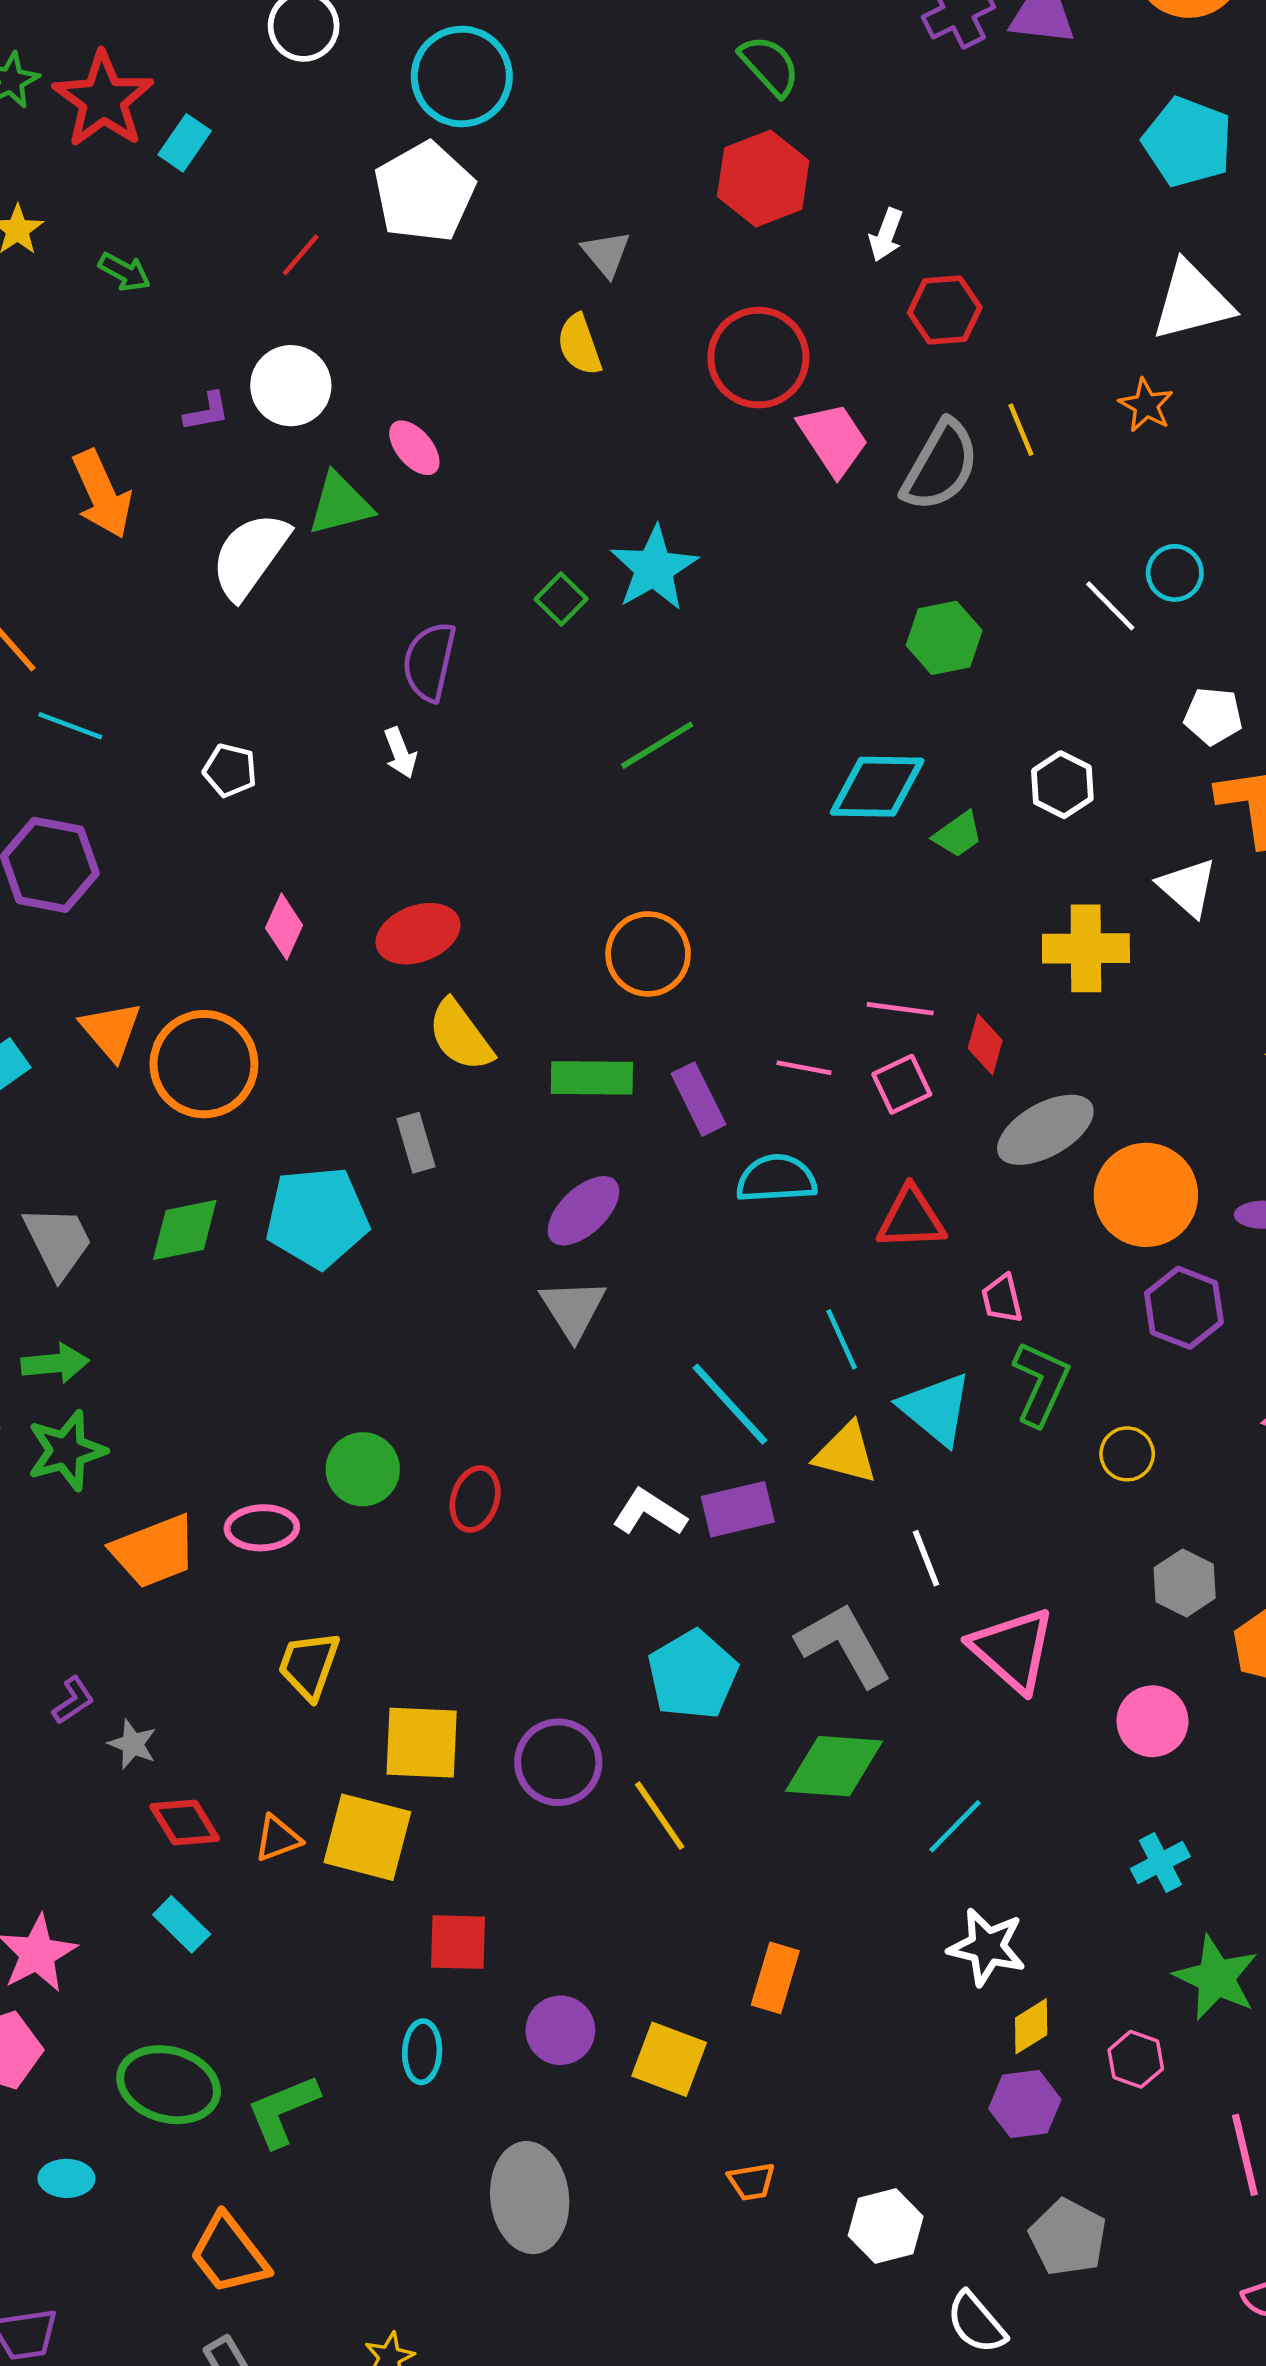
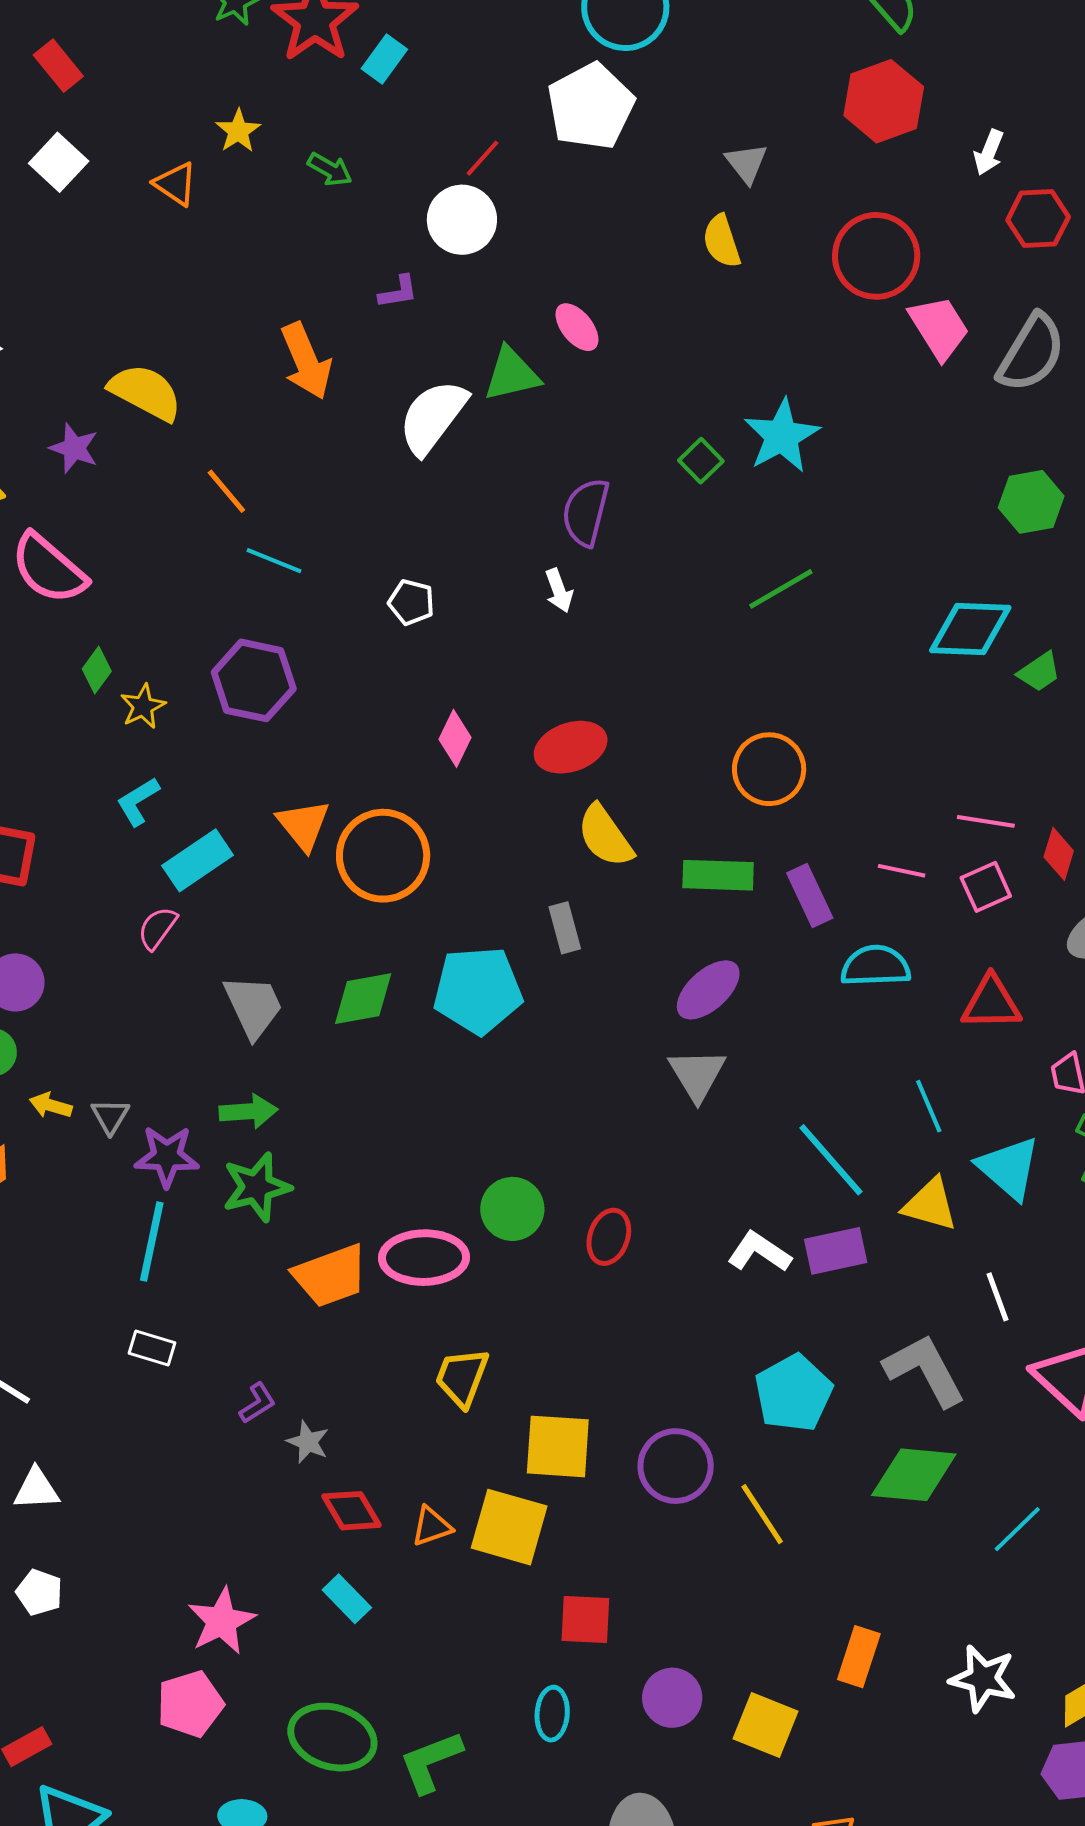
white circle: (291, 386) -> (462, 220), moved
pink ellipse: (262, 1528) -> (424, 1258), size x1.4
white star: (987, 1947) -> (983, 1679), moved

